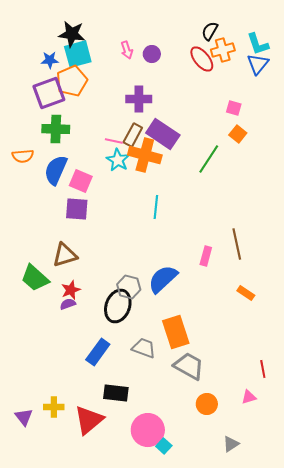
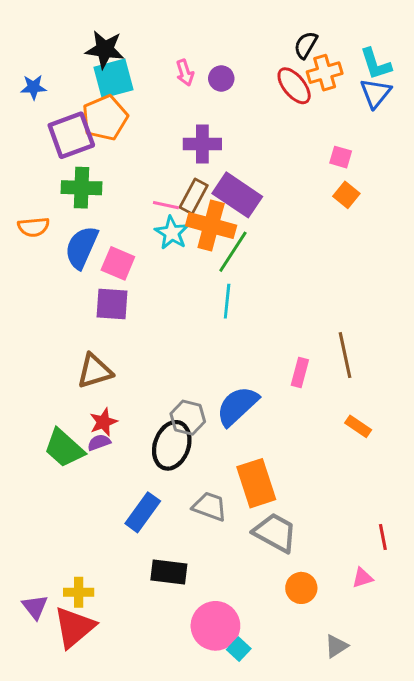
blue star: (50, 60) -> (33, 87), moved
green line: (209, 159) -> (233, 252), moved
green trapezoid: (35, 278) -> (64, 448), moved
red triangle: (89, 420) -> (74, 627), moved

